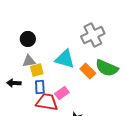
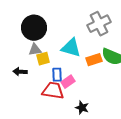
black circle: (28, 39) -> (34, 28), size x1.6
orange rectangle: (88, 71) -> (94, 60), turned -63
blue rectangle: (40, 87) -> (57, 75), moved

